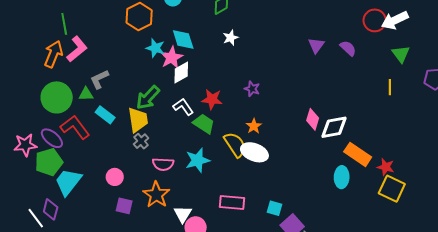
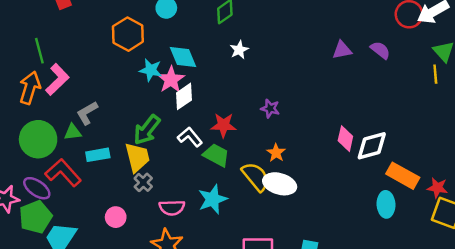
purple triangle: (316, 45) -> (342, 50), turned 48
yellow line: (390, 87) -> (435, 74), moved
cyan rectangle: (105, 115) -> (98, 155), turned -42
pink circle: (115, 177) -> (116, 217), moved

